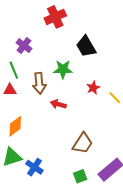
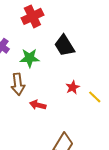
green star: (63, 69) -> (30, 58), moved

